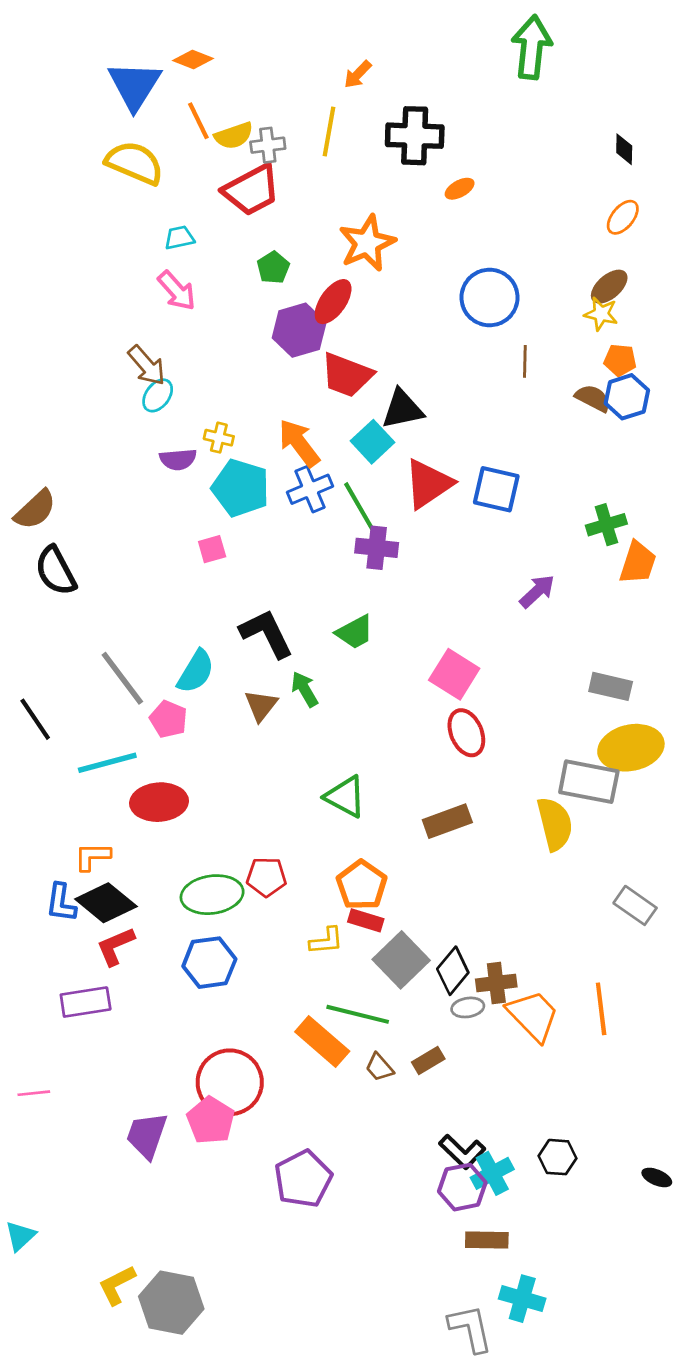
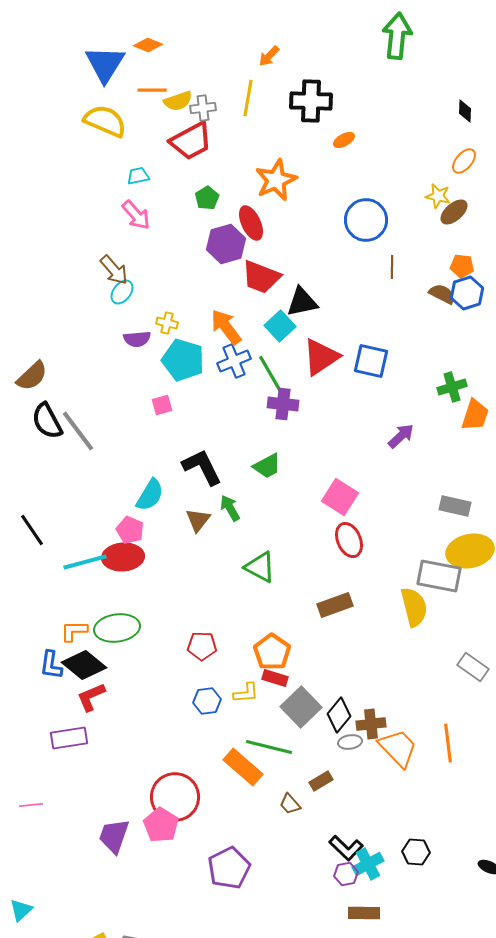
orange line: (198, 121) -> (152, 90), turned -64
red ellipse: (333, 302) -> (251, 223), turned -60
yellow star: (601, 314) -> (438, 196), moved
gray line: (122, 678) -> (78, 431), moved
green triangle: (345, 797) -> (260, 567), moved
red ellipse: (159, 802) -> (123, 557), moved
green ellipse: (212, 895) -> (117, 628), moved
blue hexagon: (209, 963) -> (207, 701), moved, size x0.7
brown trapezoid: (379, 1067) -> (290, 804), moved
purple hexagon: (462, 1187) -> (346, 874), size x0.7

